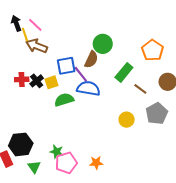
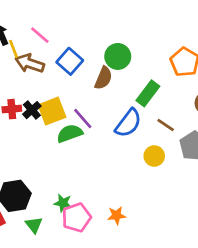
pink line: (35, 25) -> (40, 35), moved
blue square: (66, 66) -> (70, 61), moved, turned -36
purple line: (81, 74) -> (83, 119), moved
yellow square: (52, 82) -> (52, 111), size x1.5
blue semicircle: (88, 88) -> (128, 123), moved, turned 120
brown line: (140, 89) -> (166, 125), moved

